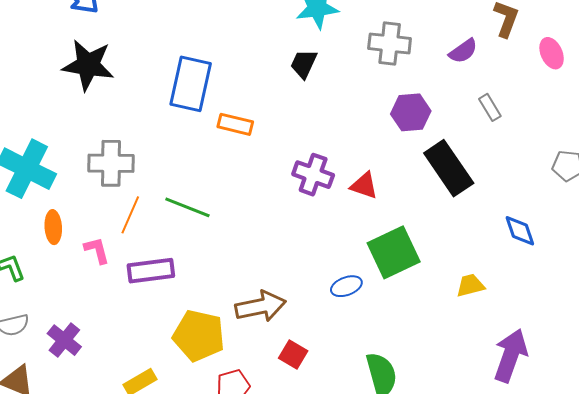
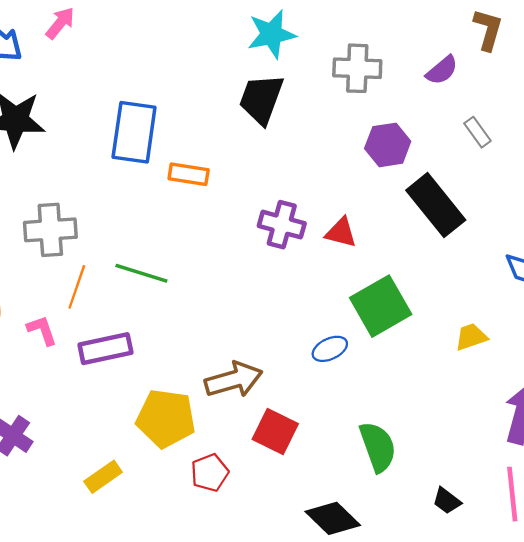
black trapezoid: (304, 64) -> (261, 99), size x1.5
red square: (293, 354) -> (275, 432), size x1.4

